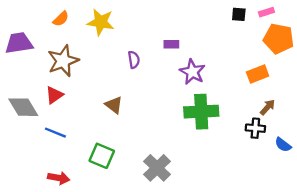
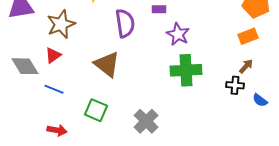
purple semicircle: (134, 60) -> (125, 23), size x1.8
orange rectangle: (258, 74) -> (248, 36), moved
brown triangle: (114, 105) -> (107, 64), size x1.6

